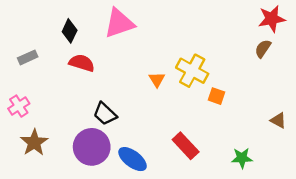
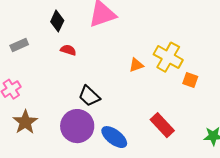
red semicircle: (82, 63) -> (68, 50), size x0.7
orange triangle: (157, 80) -> (136, 65), turned 42

